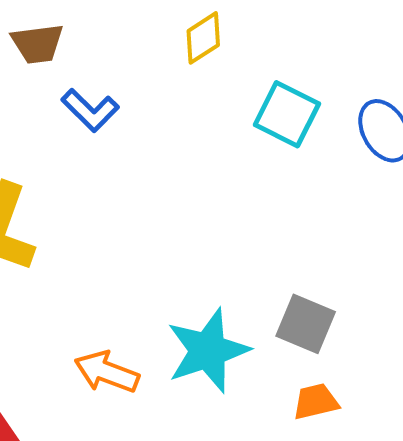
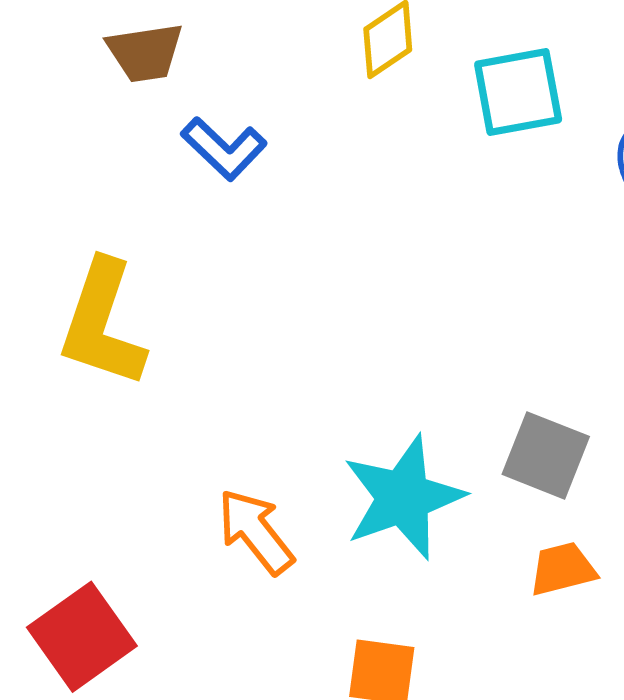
cyan square: (287, 114) -> (518, 92), moved, turned -36
orange arrow: (107, 372) -> (256, 532), turned 32

